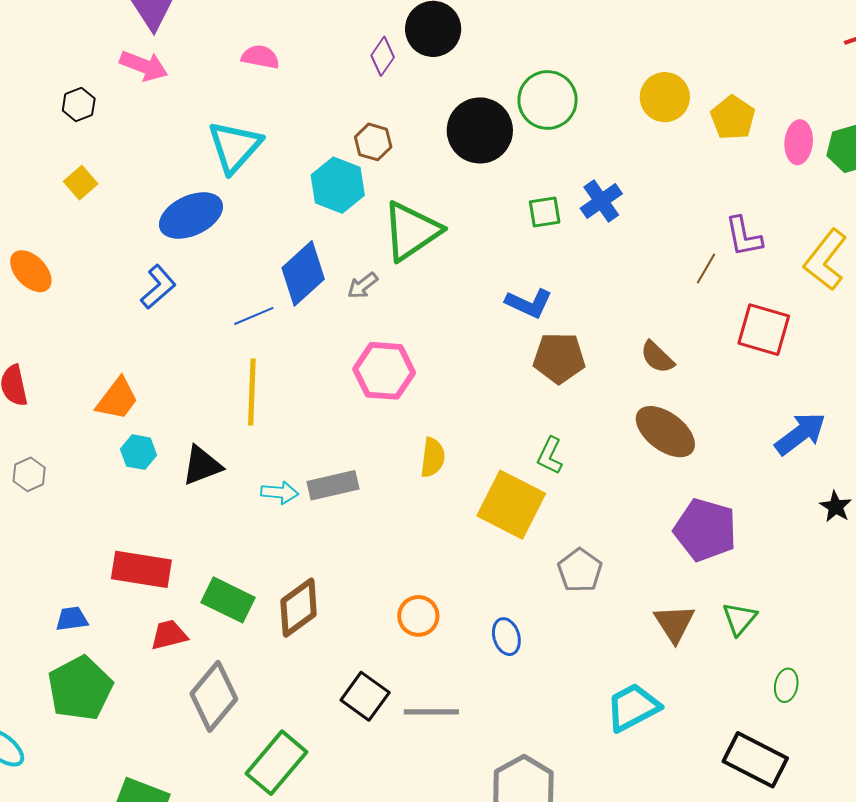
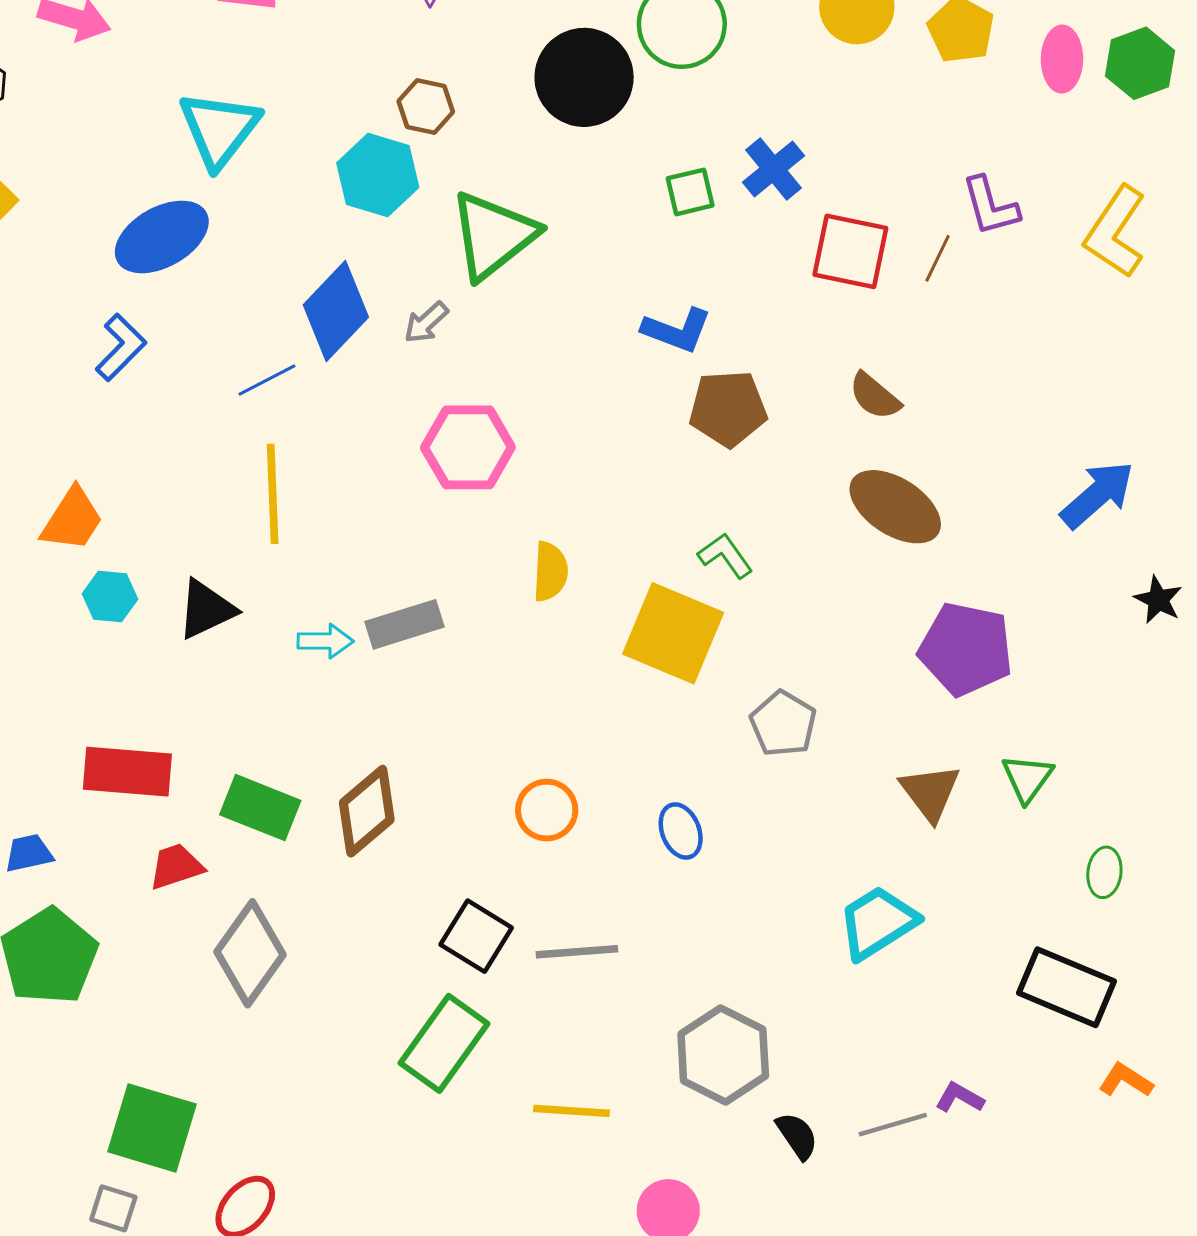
red square: (764, 330) -> (850, 251), moved
green L-shape: (550, 456) -> (725, 556), turned 123
green rectangle: (276, 763) -> (444, 1043), moved

